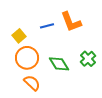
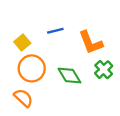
orange L-shape: (71, 22) -> (91, 42), moved
orange semicircle: (32, 83) -> (23, 98), moved

